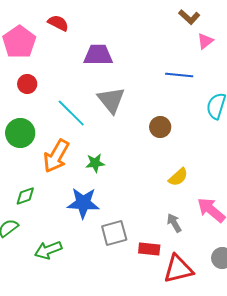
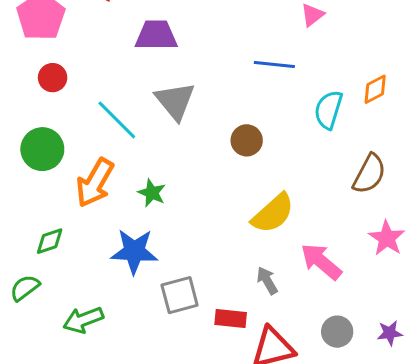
green star: (95, 163) -> (152, 193), turned 30
yellow semicircle: (178, 177) -> (273, 213), size x1.5

